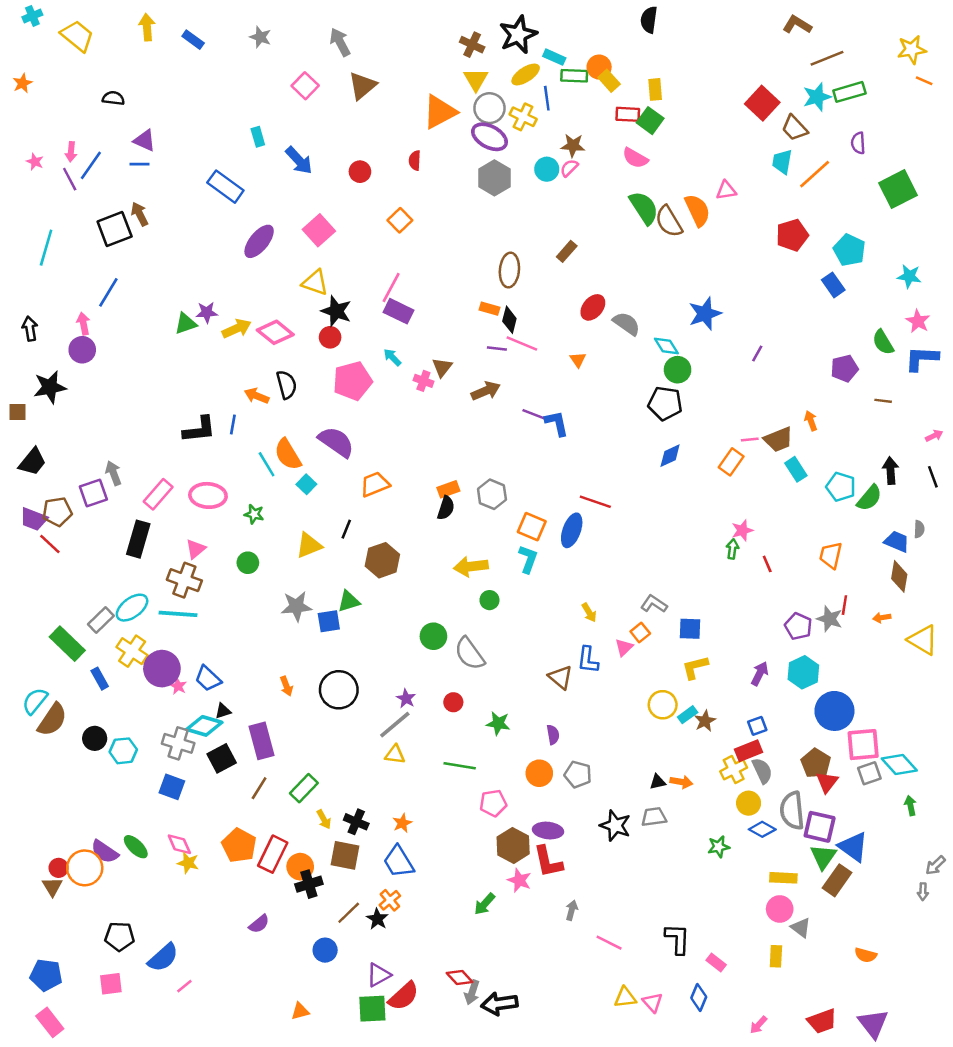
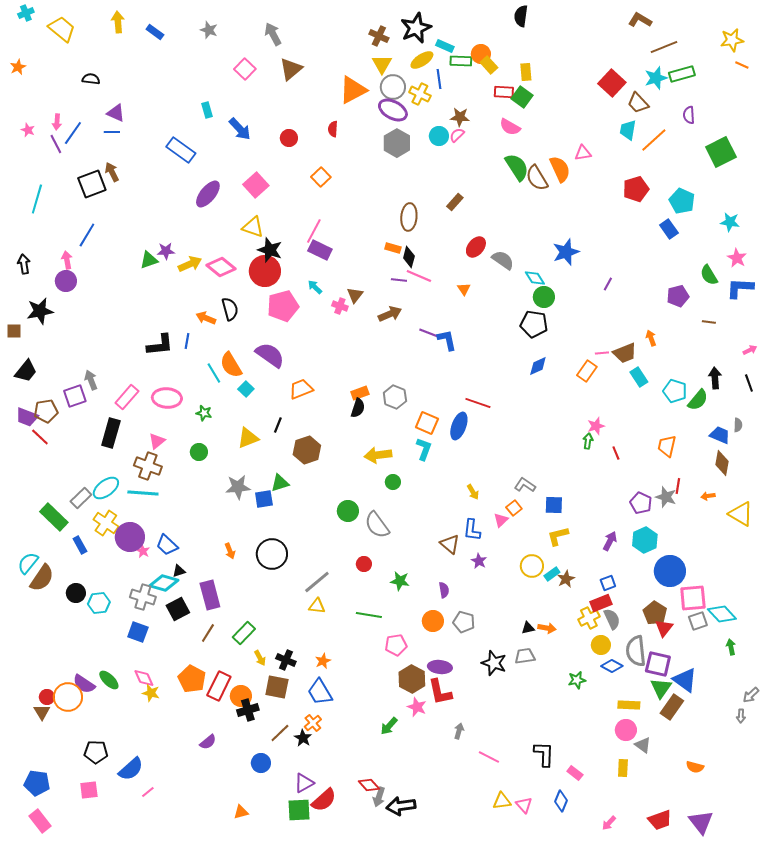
red circle: (330, 337) -> (265, 271), size x1.8
purple star: (406, 698) -> (479, 561), moved

